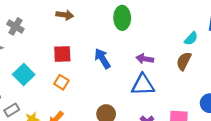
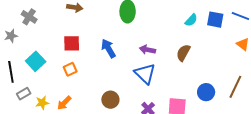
cyan semicircle: (191, 38) -> (191, 20), moved
orange square: (61, 82) -> (70, 69), turned 32
blue triangle: (143, 85) -> (145, 74), turned 45

